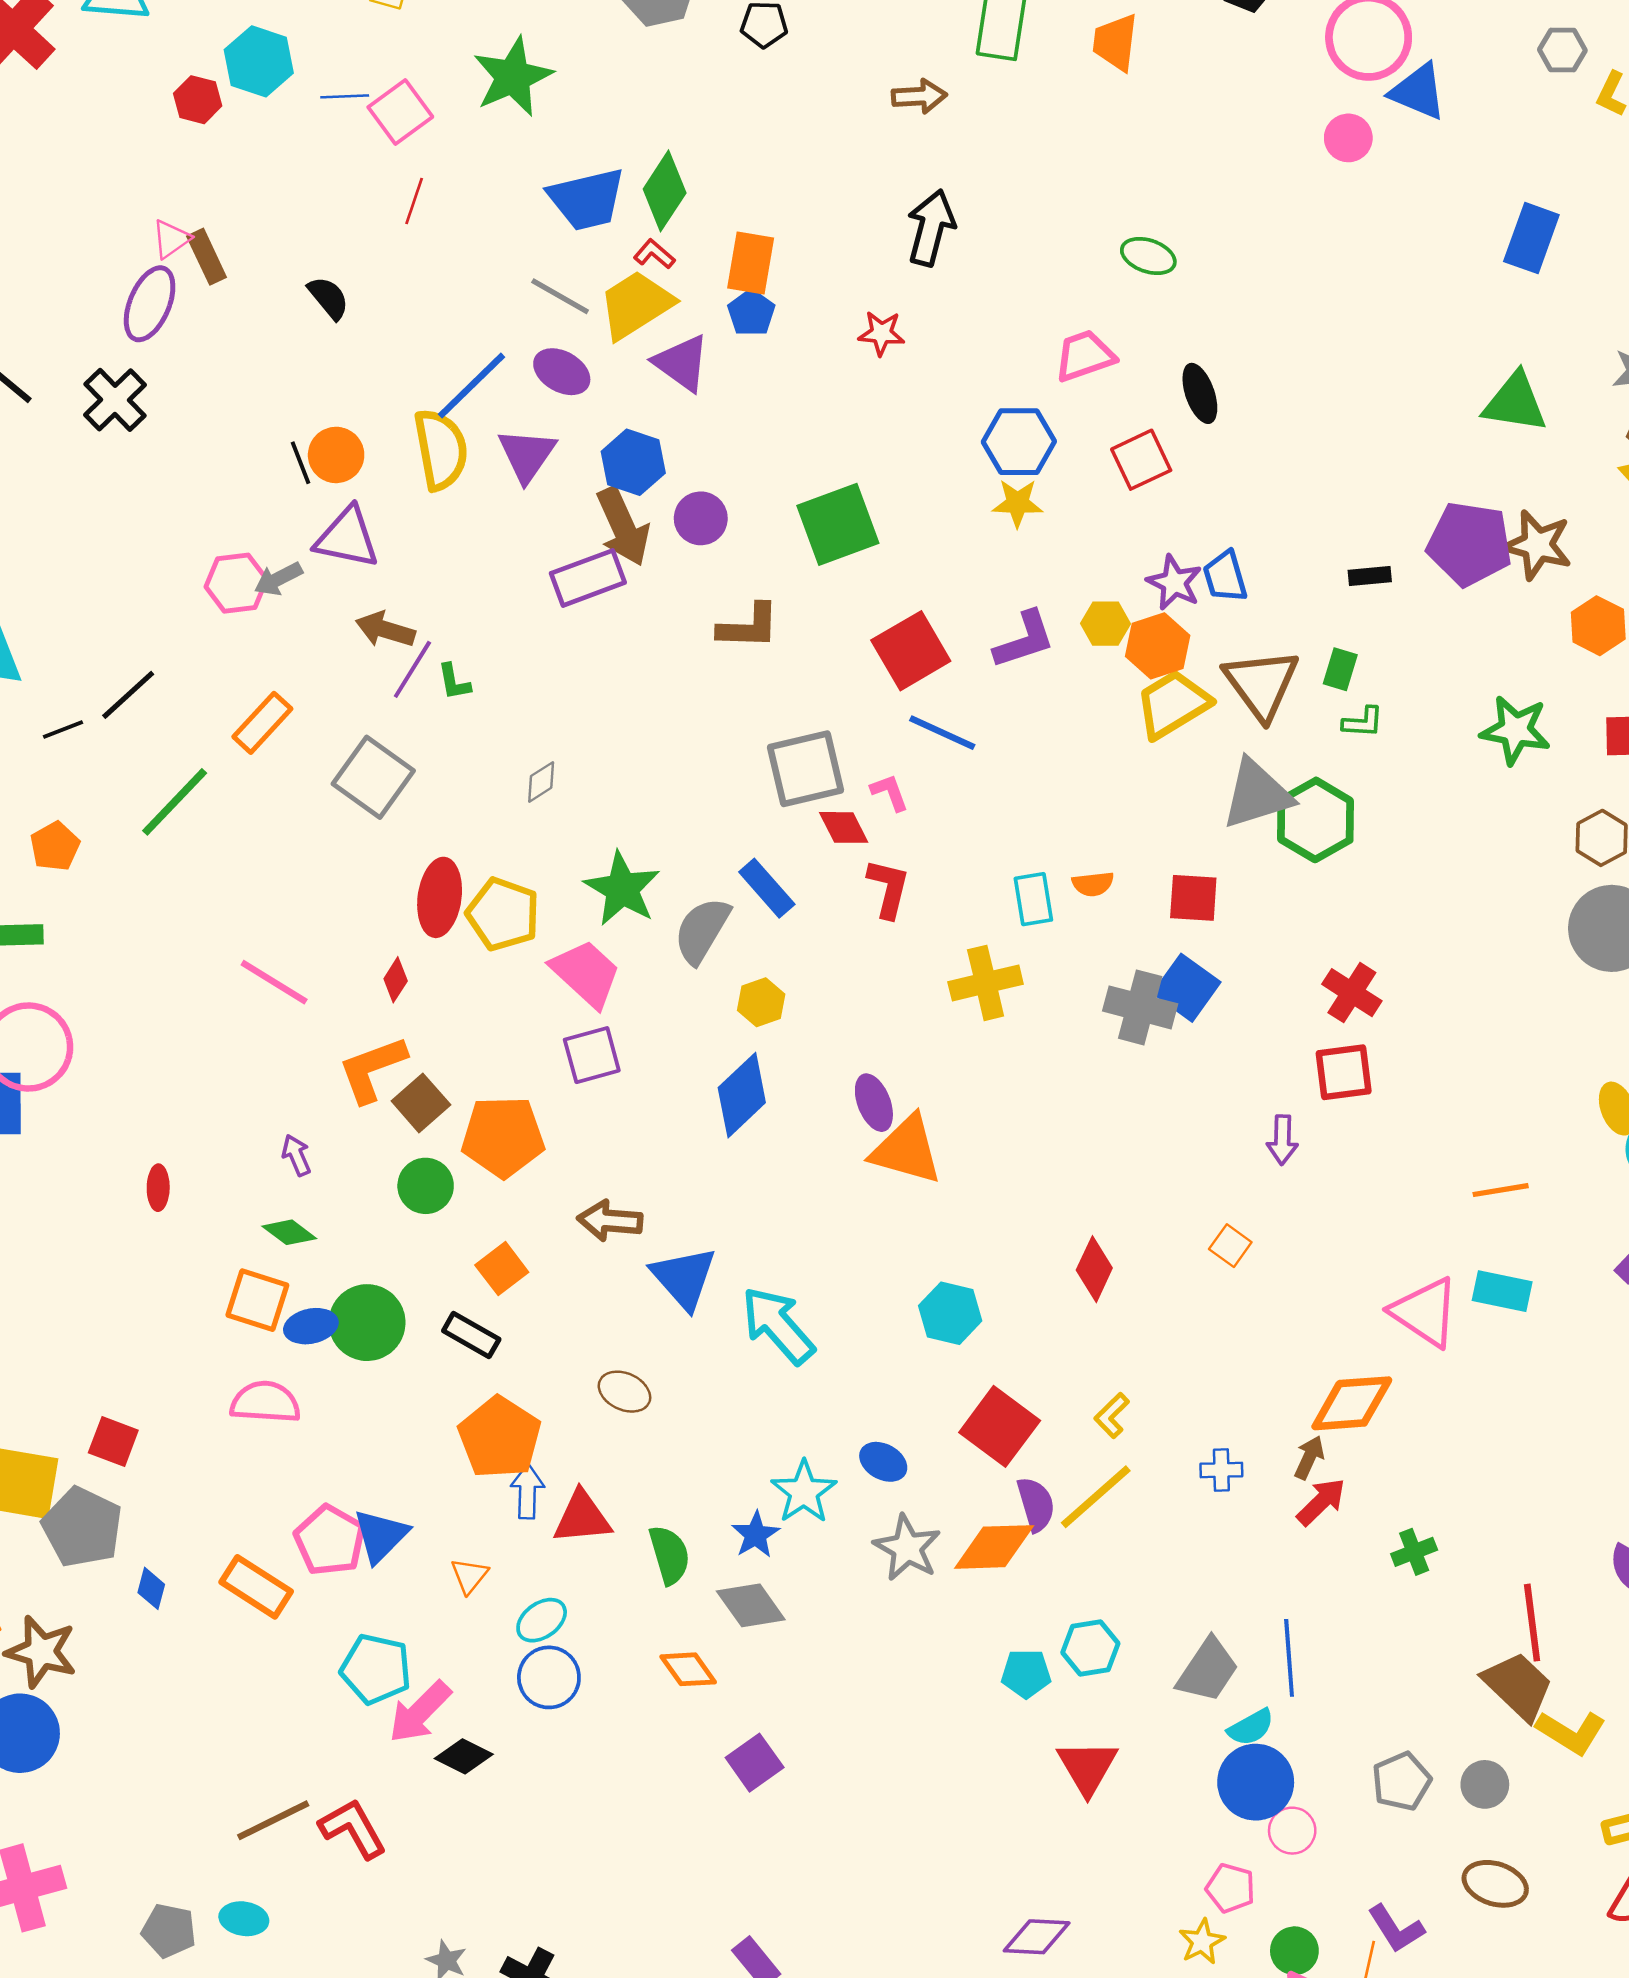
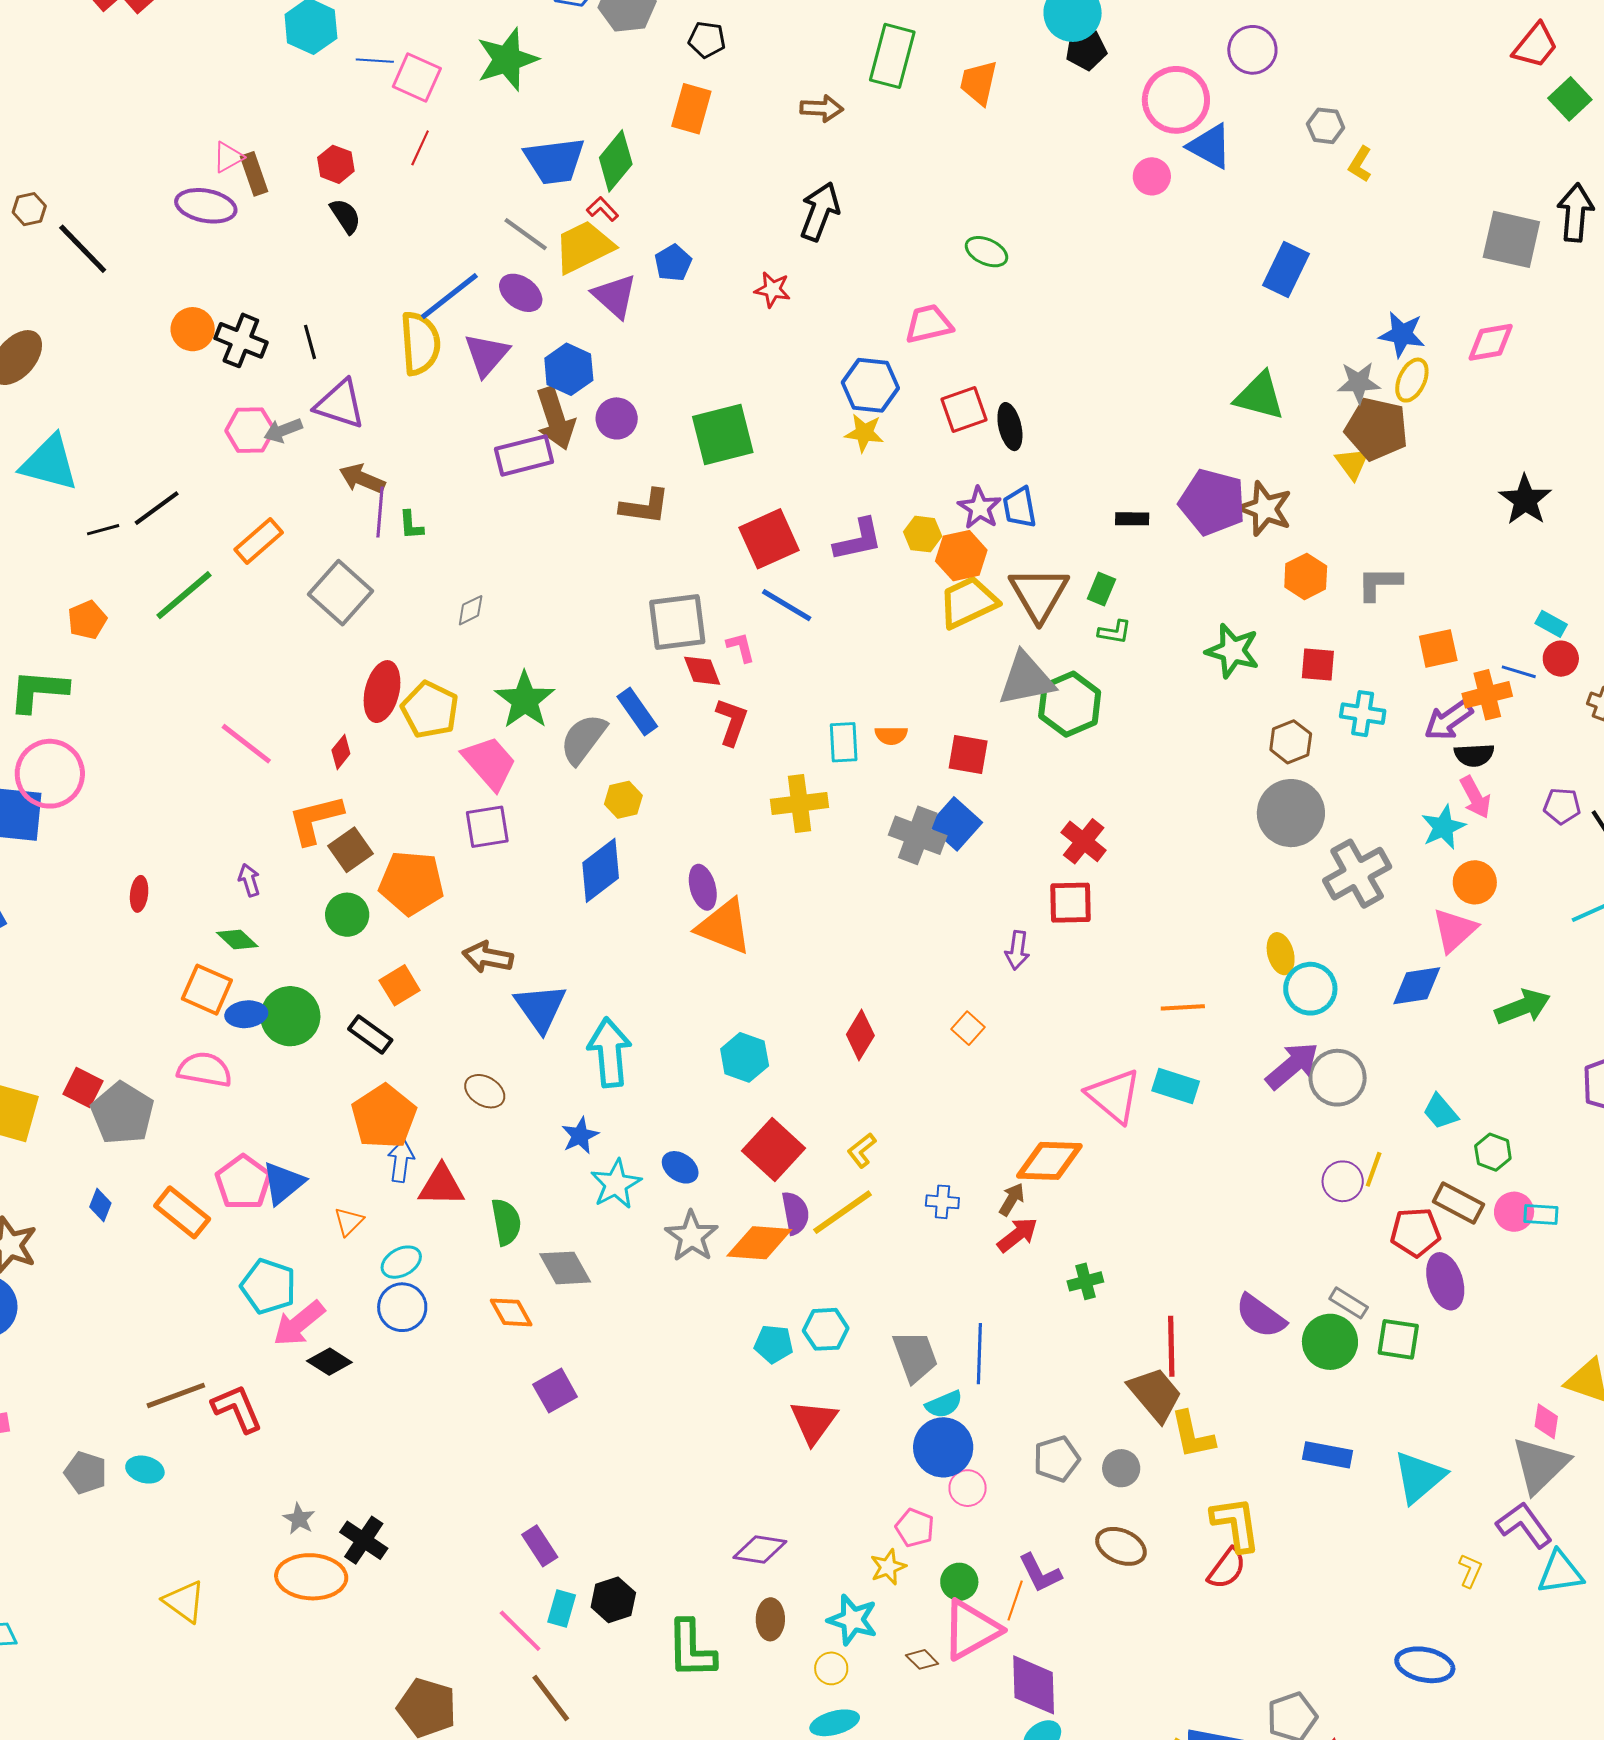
red hexagon: (198, 100) -> (336, 164), moved
pink square: (400, 112) -> (417, 77), turned -36
orange rectangle: (751, 263) -> (691, 109), moved
purple ellipse: (150, 304) -> (206, 206), turned 72
black ellipse: (1200, 393) -> (1010, 427), moved
black cross: (115, 400) -> (241, 340), moved, turned -30
orange circle: (336, 455) -> (193, 329), moved
purple line: (412, 669) -> (380, 512), turned -33
cyan arrow: (778, 1325) -> (610, 1052), turned 30
gray pentagon: (82, 1527) -> (122, 1113), moved
blue star: (756, 1535) -> (580, 1136), moved
gray trapezoid: (1208, 1670) -> (915, 1356), turned -60
yellow L-shape: (1571, 1732) -> (1193, 1435), turned 40

